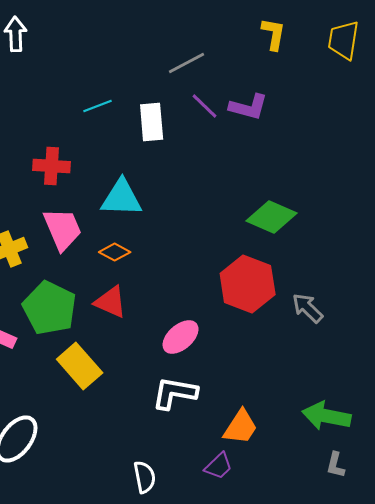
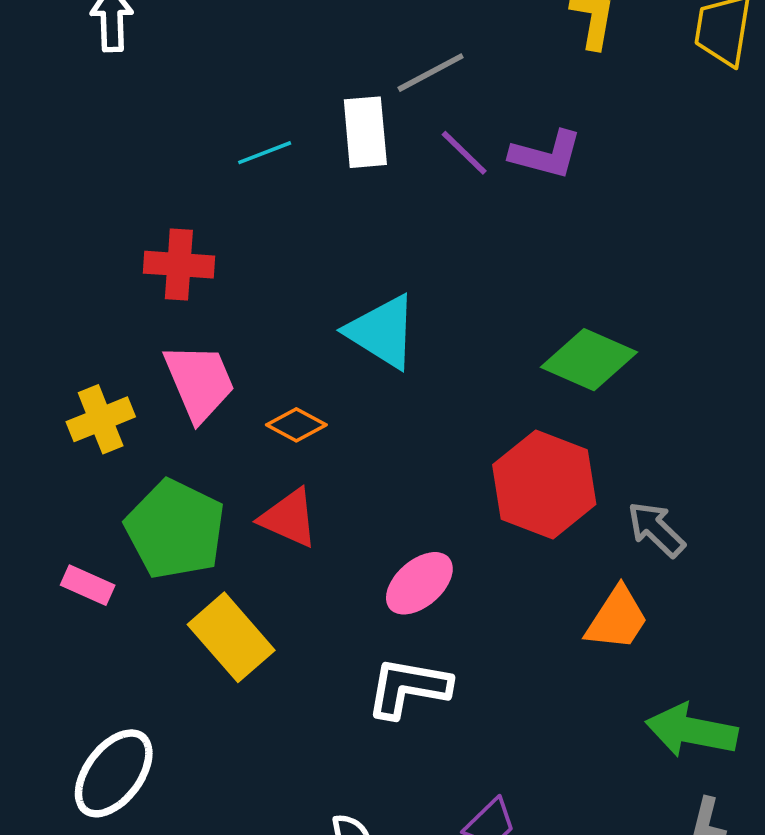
white rectangle: (152, 122) -> (365, 132), moved
cyan triangle: (122, 198) -> (382, 332), moved, turned 30
orange trapezoid: (241, 427) -> (617, 619), moved

